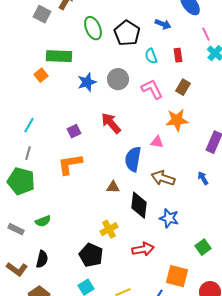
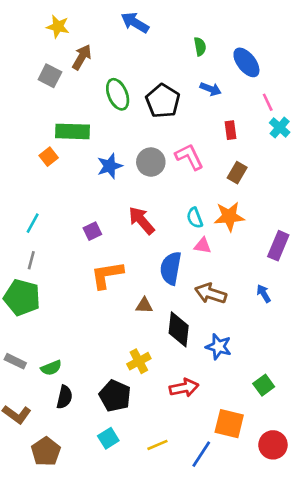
cyan semicircle: (151, 56) -> (195, 218), moved
pink L-shape: (152, 89) -> (189, 157), moved
orange L-shape: (70, 164) -> (107, 275), moved
green semicircle: (43, 221) -> (51, 368), moved
black semicircle: (42, 259) -> (64, 397), moved

